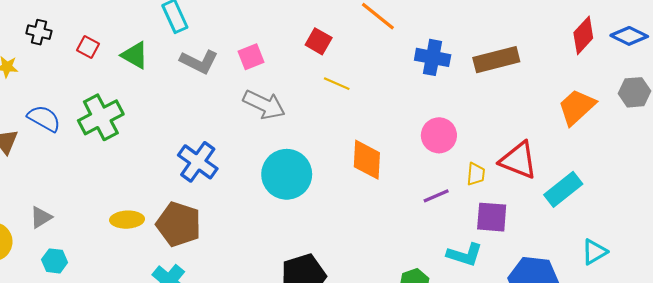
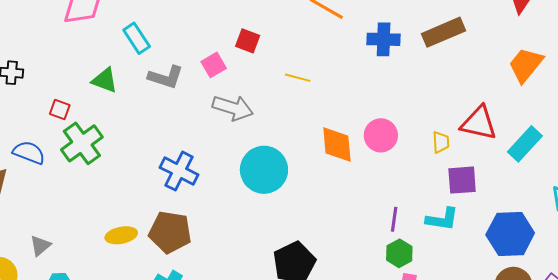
red square: (319, 41) -> (248, 41), moved
red square: (88, 47) -> (60, 109), moved
pink circle: (439, 135) -> (381, 135), moved
purple line: (436, 196) -> (394, 219), moved, turned -50

